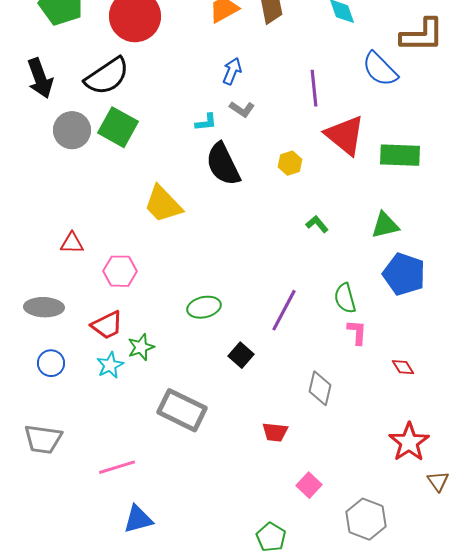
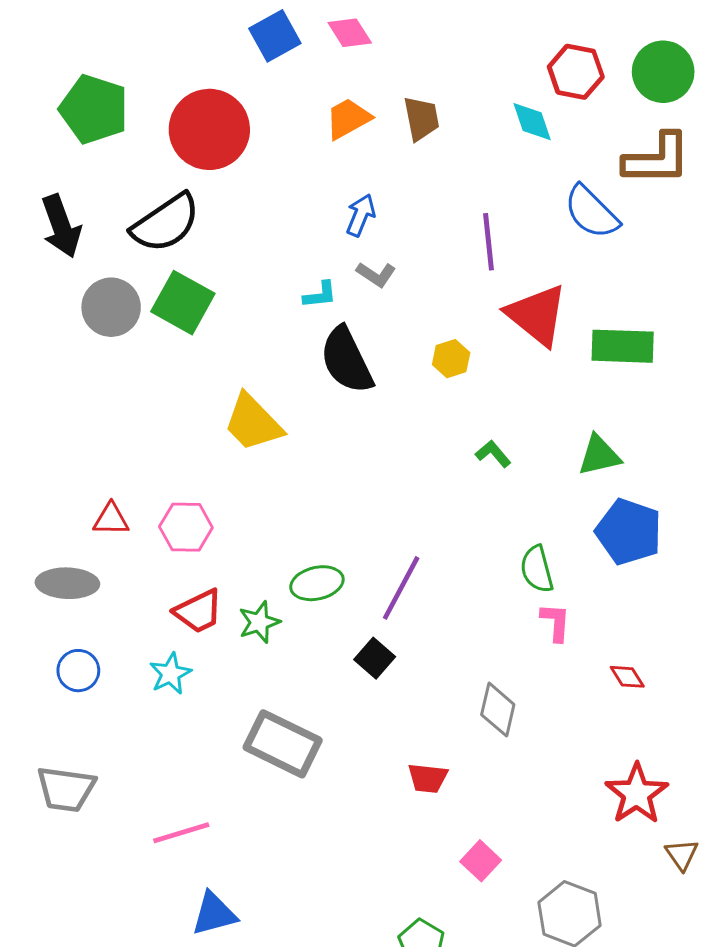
red triangle: (72, 243) -> (111, 519), moved
purple line: (284, 310) -> (401, 588), moved
red trapezoid: (107, 325) -> (198, 611), moved
green star: (141, 347) -> (259, 622), moved

